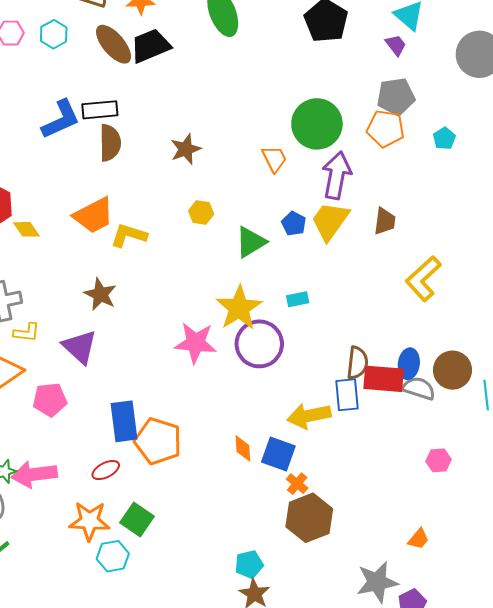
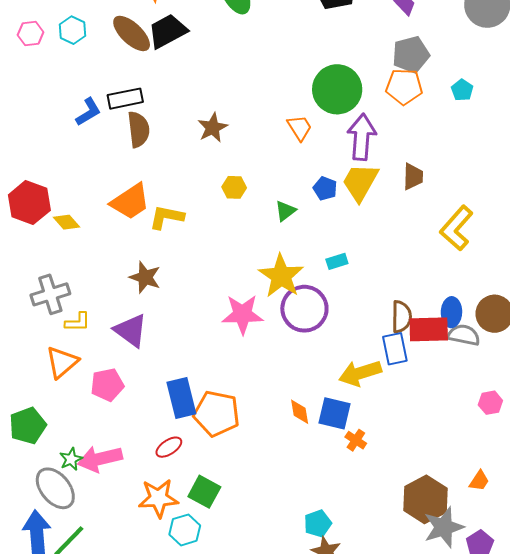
blue L-shape: (61, 119) -> (88, 112), size x0.7
green triangle: (251, 242) -> (285, 211), size x0.7
brown hexagon: (309, 518) -> (425, 499), moved

